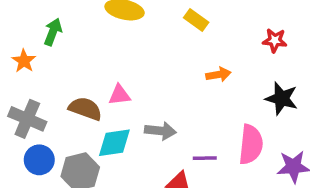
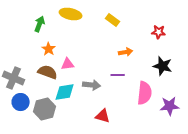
green arrow: (53, 32) -> (40, 24), moved
orange star: (24, 61) -> (49, 49), moved
purple line: (205, 158) -> (118, 75), moved

